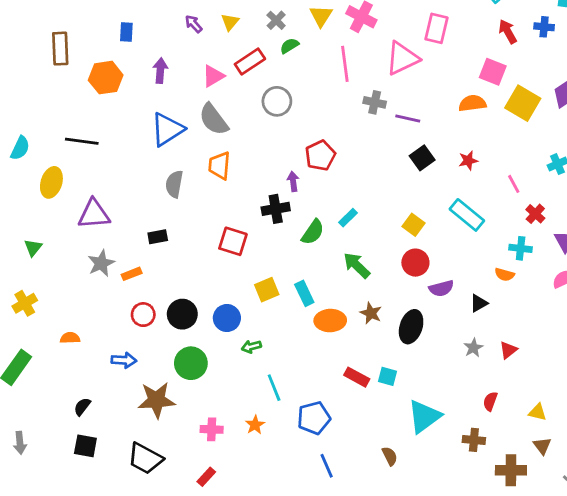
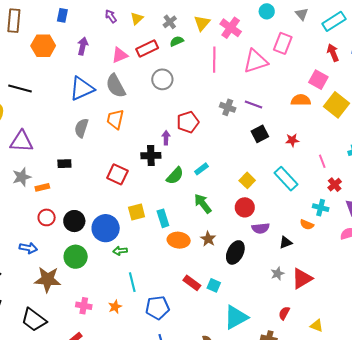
gray cross: (375, 102) -> (228, 107), moved
blue circle: (227, 318) -> (106, 228), size x1.4
red triangle: (508, 350) -> (302, 279), size x1.6

